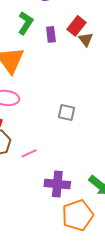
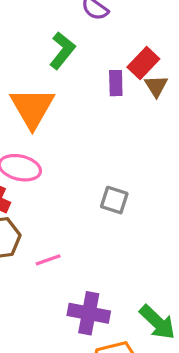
purple rectangle: (51, 34) -> (116, 83), moved

